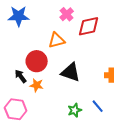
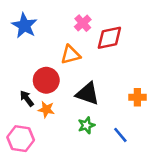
blue star: (19, 16) -> (24, 26), turned 30
green star: (75, 110) -> (86, 125), moved

